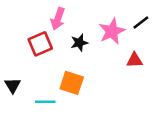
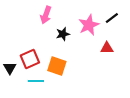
red square: (40, 44) -> (30, 59), moved

